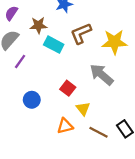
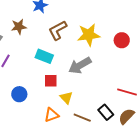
cyan rectangle: (54, 45) -> (44, 56), moved
gray arrow: (101, 75) -> (80, 65), turned -65
red square: (68, 88) -> (51, 81), turned -32

